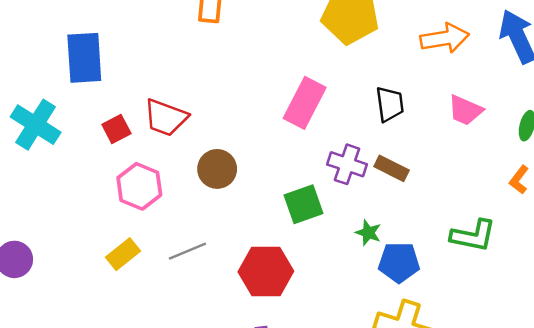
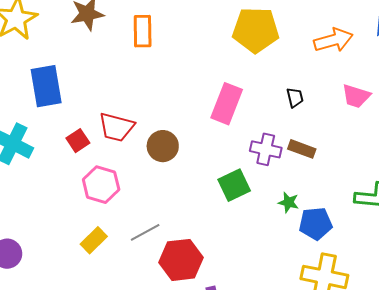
black trapezoid: (390, 104) -> (295, 98), size x0.7
brown circle: (217, 169) -> (163, 146), moved
red hexagon: (266, 271) -> (181, 260), moved

